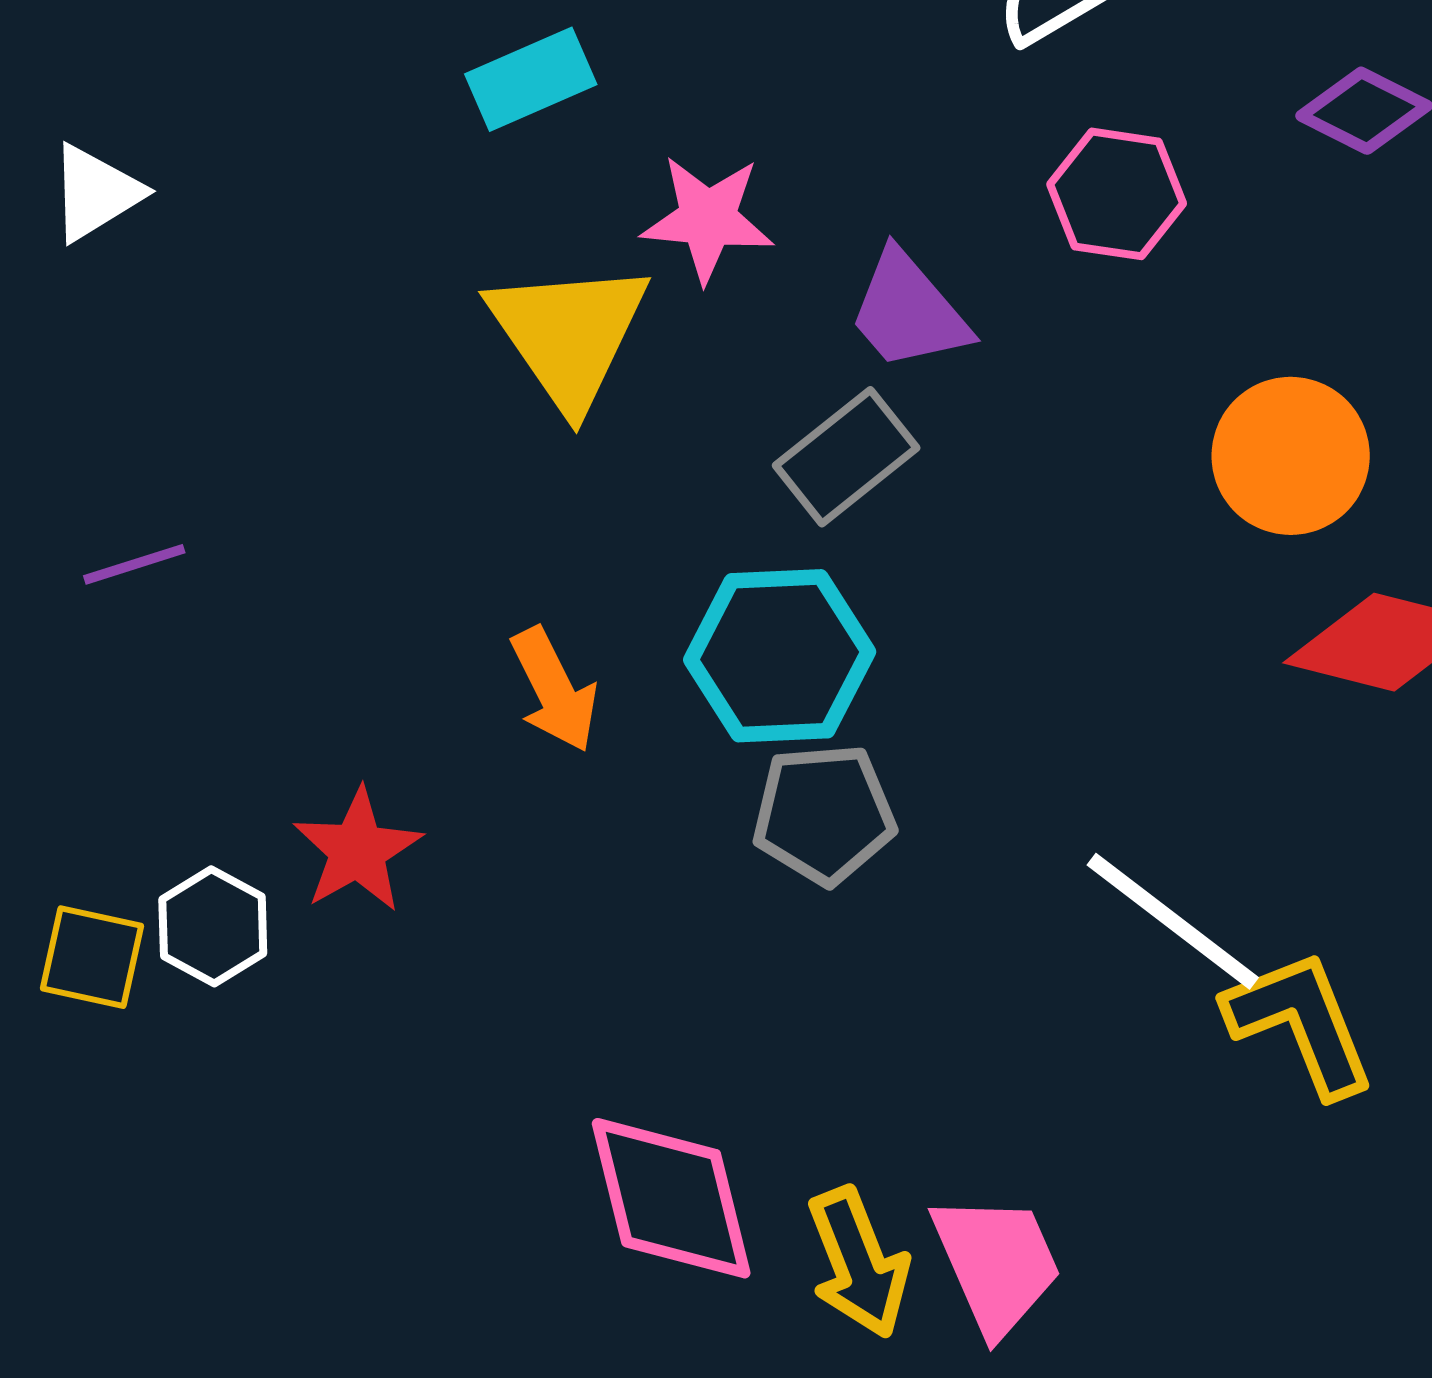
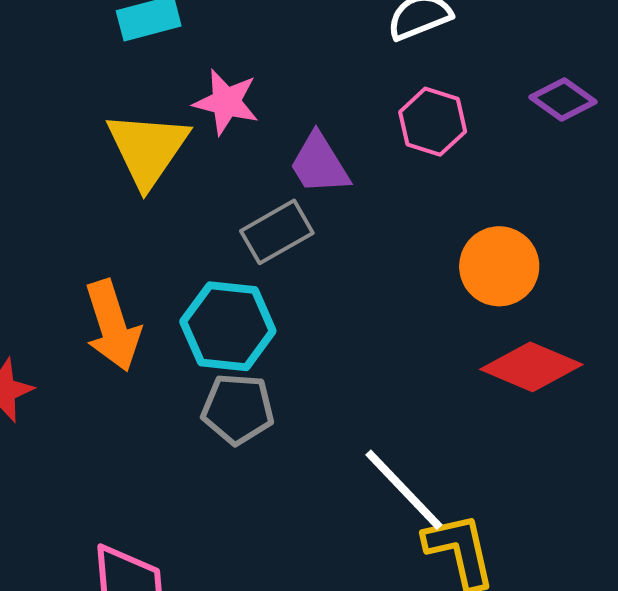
orange arrow: (554, 690) -> (113, 326), size x1.4

